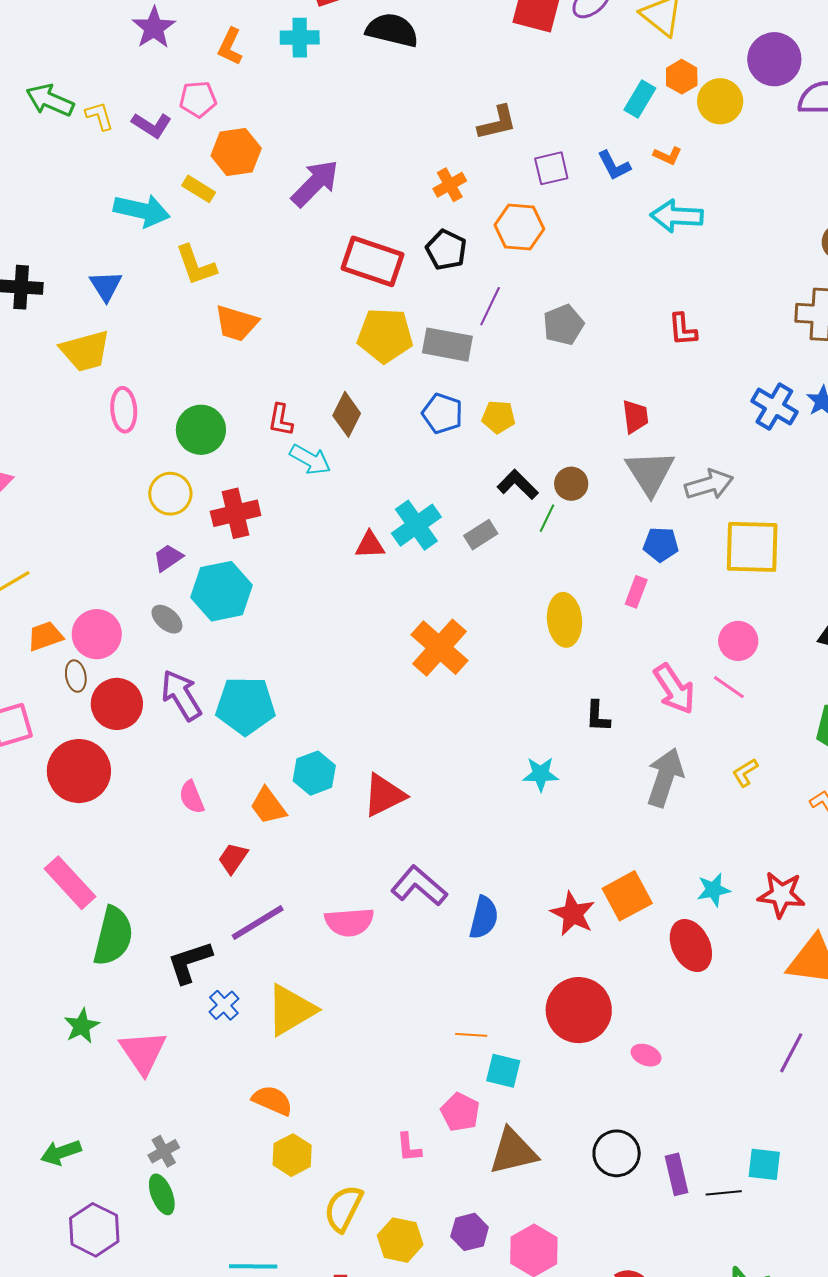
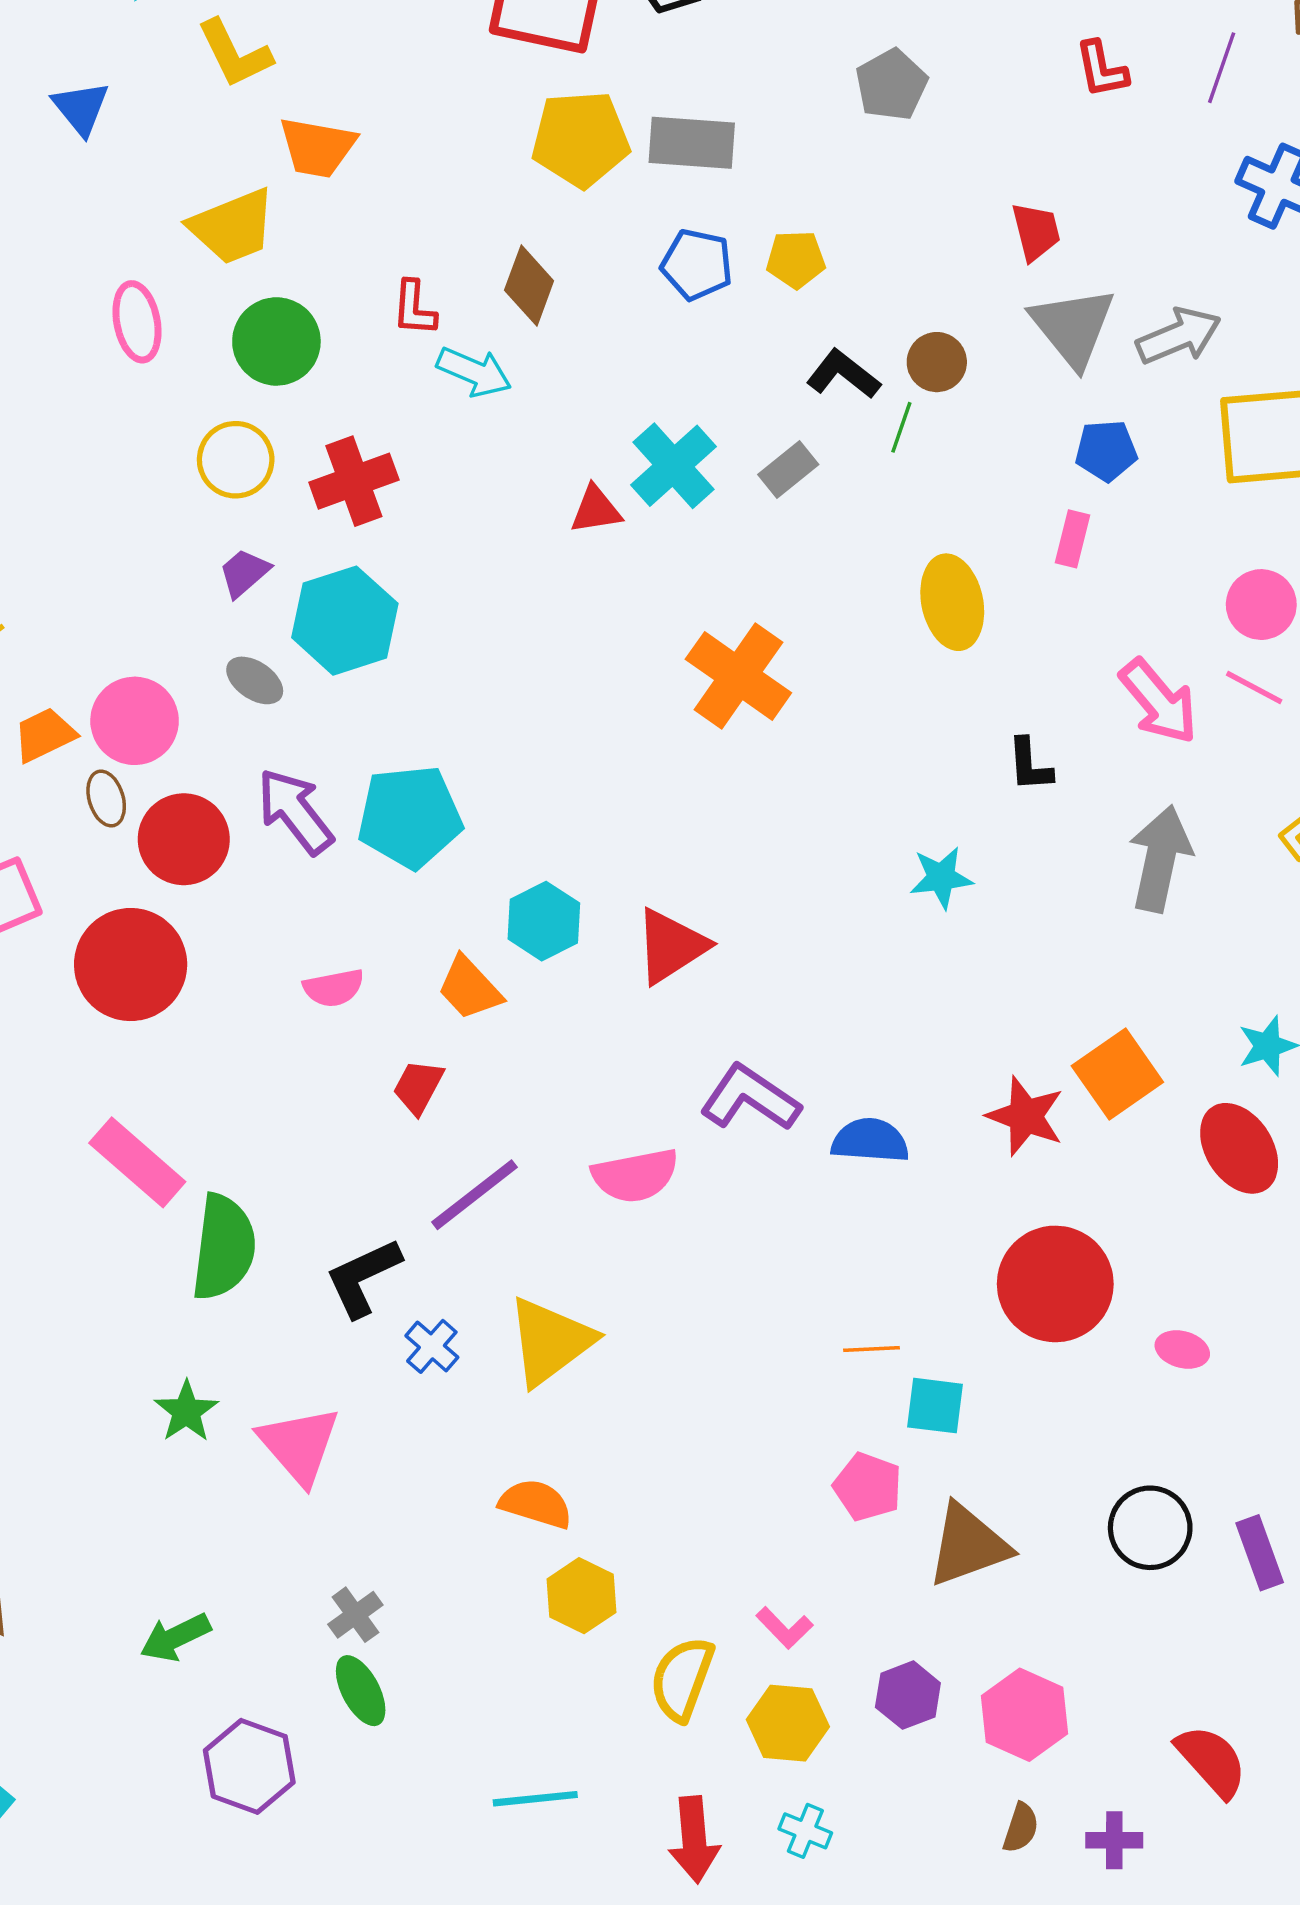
purple line: (490, 306) -> (1222, 68), moved
yellow trapezoid: (85, 351) -> (233, 227), moved
pink semicircle: (192, 797) -> (334, 988), turned -72
blue semicircle: (484, 918) -> (870, 1141), turned -93
pink L-shape: (409, 1147) -> (784, 1628), moved, turned -32

